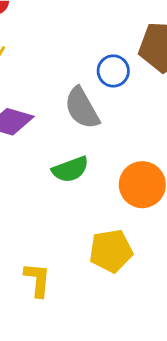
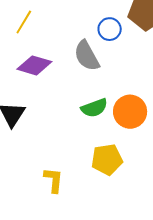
green semicircle: (70, 169) -> (94, 108), moved

